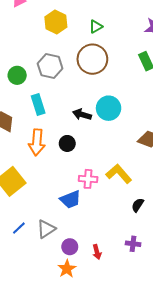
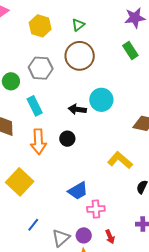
pink cross: (88, 179) -> (96, 209), moved
gray triangle: (46, 229) -> (61, 238), moved

